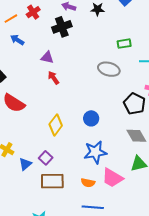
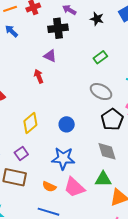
green rectangle: (124, 44) -> (100, 57), moved, turned -40
purple triangle: (47, 57) -> (50, 56), moved
gray ellipse: (109, 69) -> (101, 92), moved
purple square: (46, 158) -> (21, 154), moved

